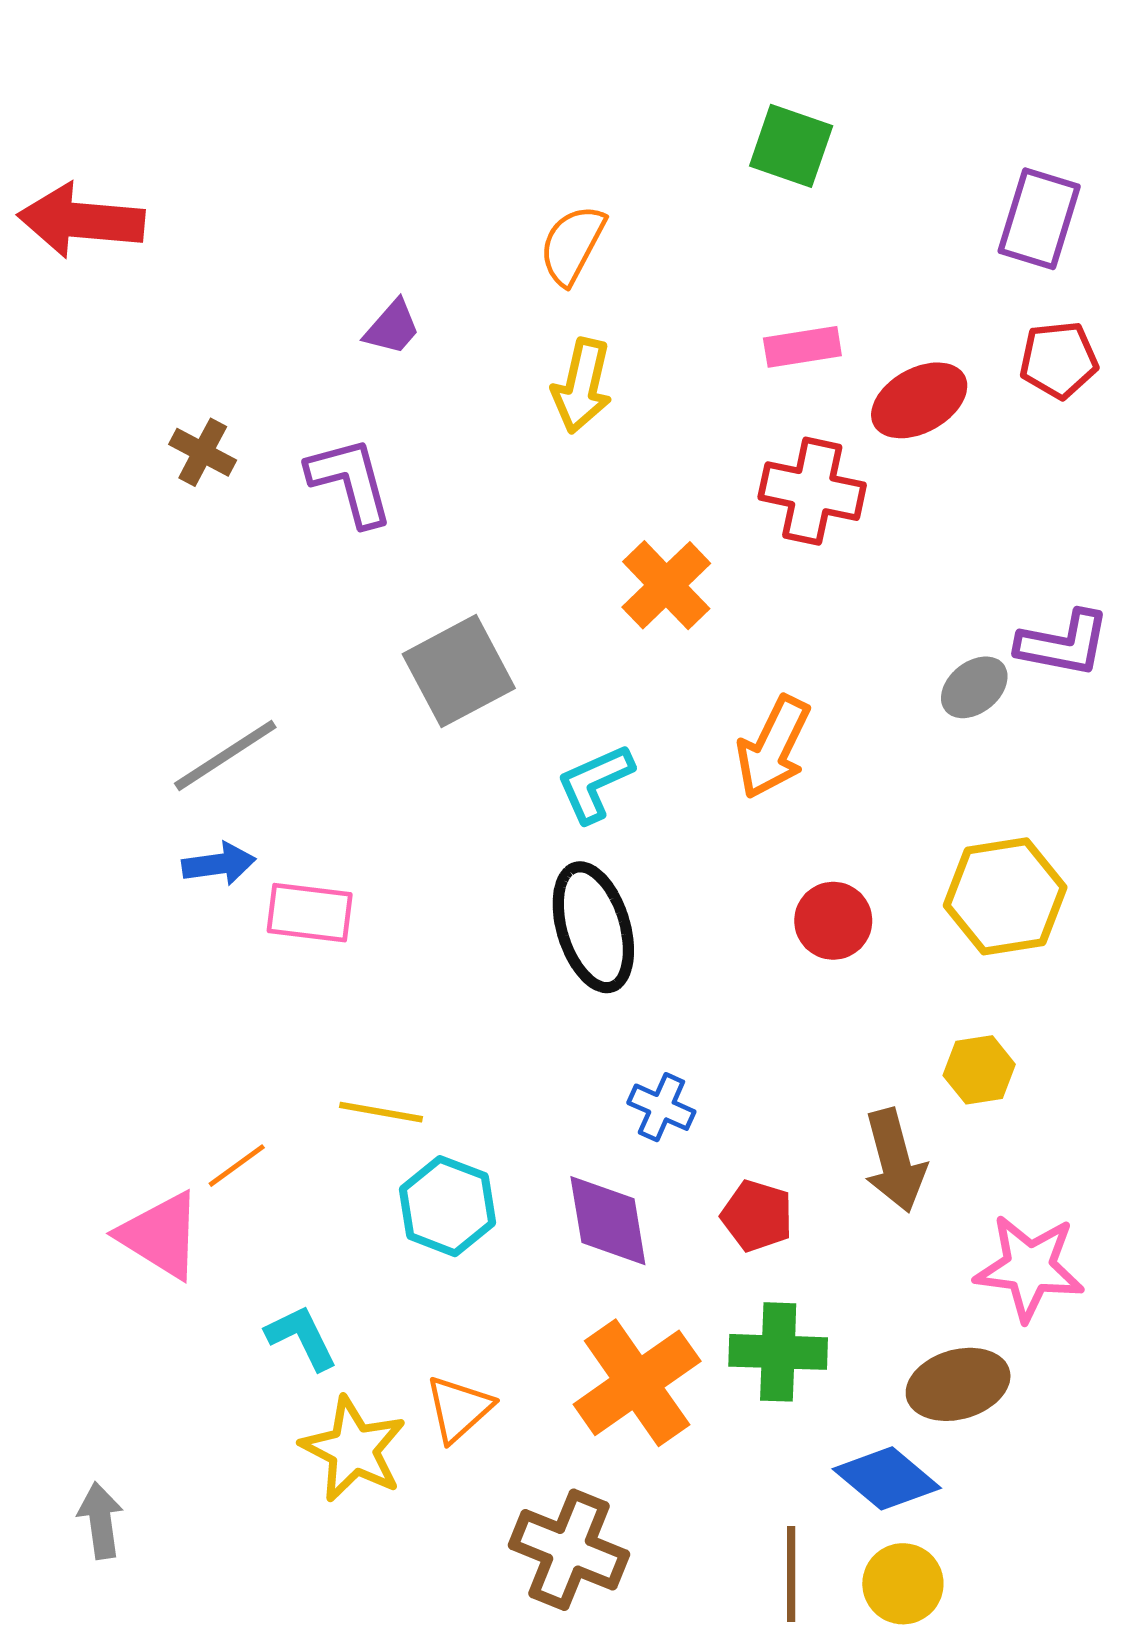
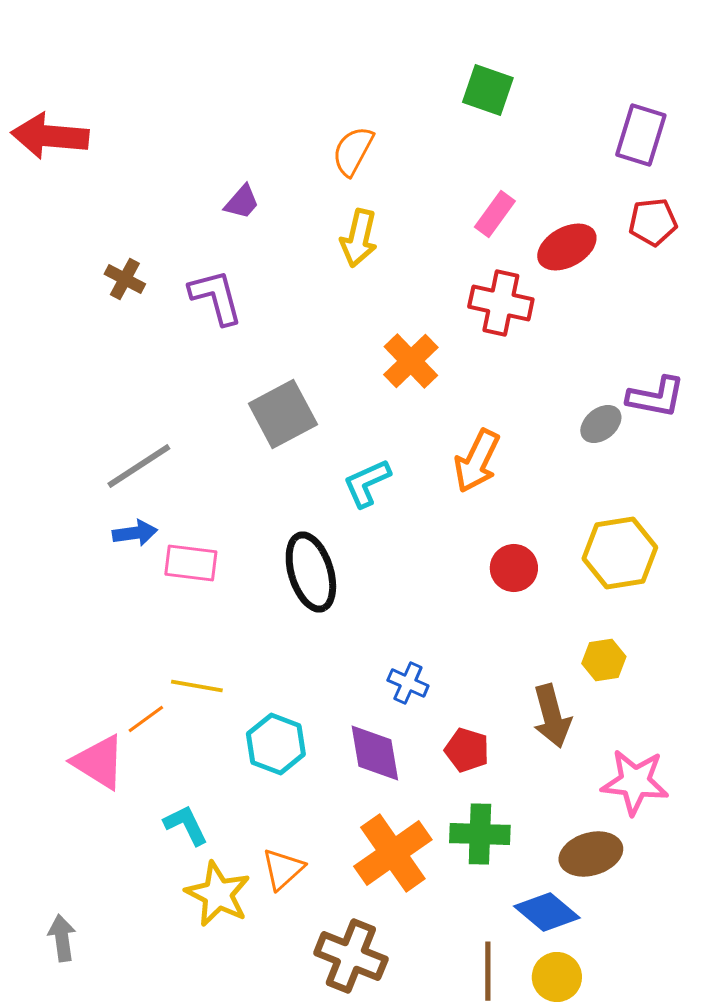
pink rectangle: (802, 347) -> (495, 214), turned -45
black ellipse: (593, 927) -> (311, 572), moved
yellow line: (381, 1112) -> (197, 686), moved

